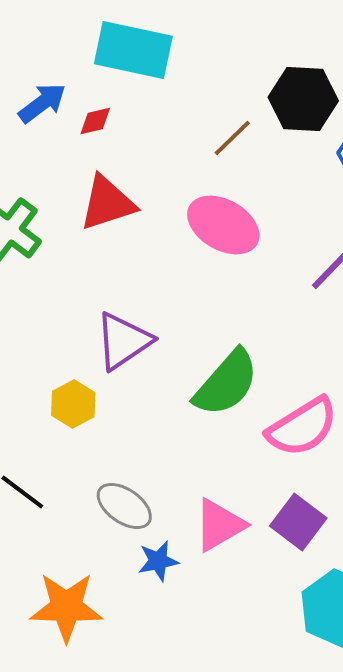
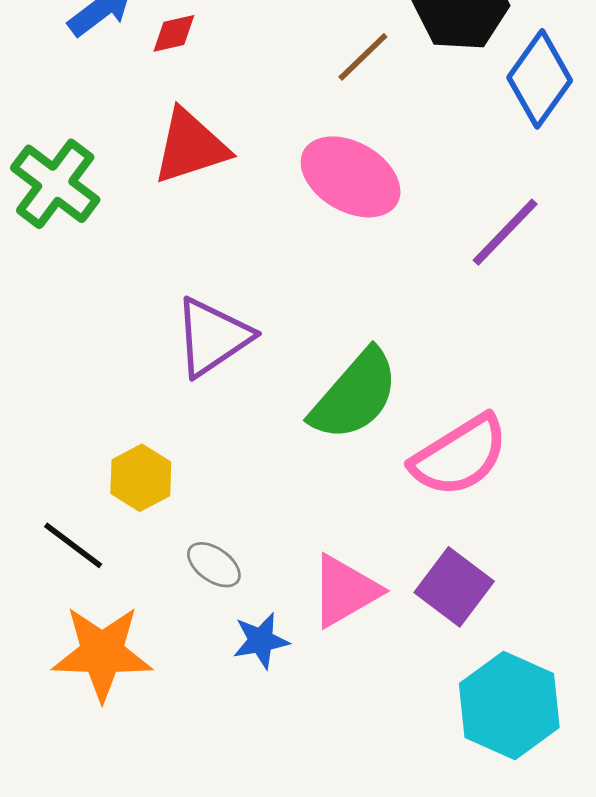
yellow hexagon: (73, 404) -> (141, 478), moved
gray ellipse: (124, 506) -> (214, 565), size x0.7
orange star: (66, 607) -> (102, 653), moved

